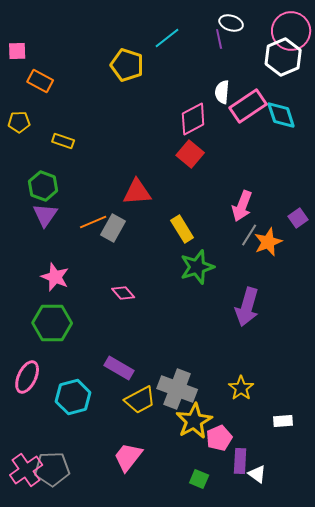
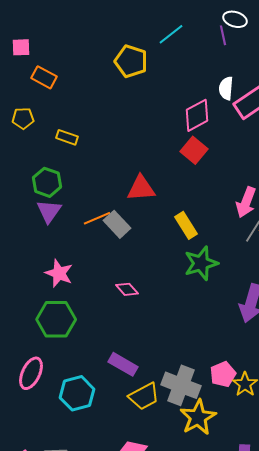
gray rectangle: (113, 228) -> (117, 224), turned -72
pink pentagon: (219, 438) -> (223, 374), moved

